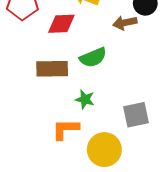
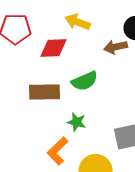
orange L-shape: (65, 129) -> (58, 151), turned -44

